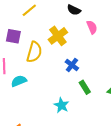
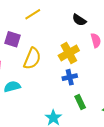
yellow cross: (58, 36) -> (69, 53), moved
blue cross: (72, 65) -> (70, 77), turned 32

